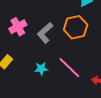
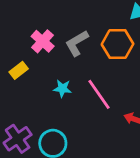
pink cross: (18, 27) -> (43, 41), moved, turned -30

